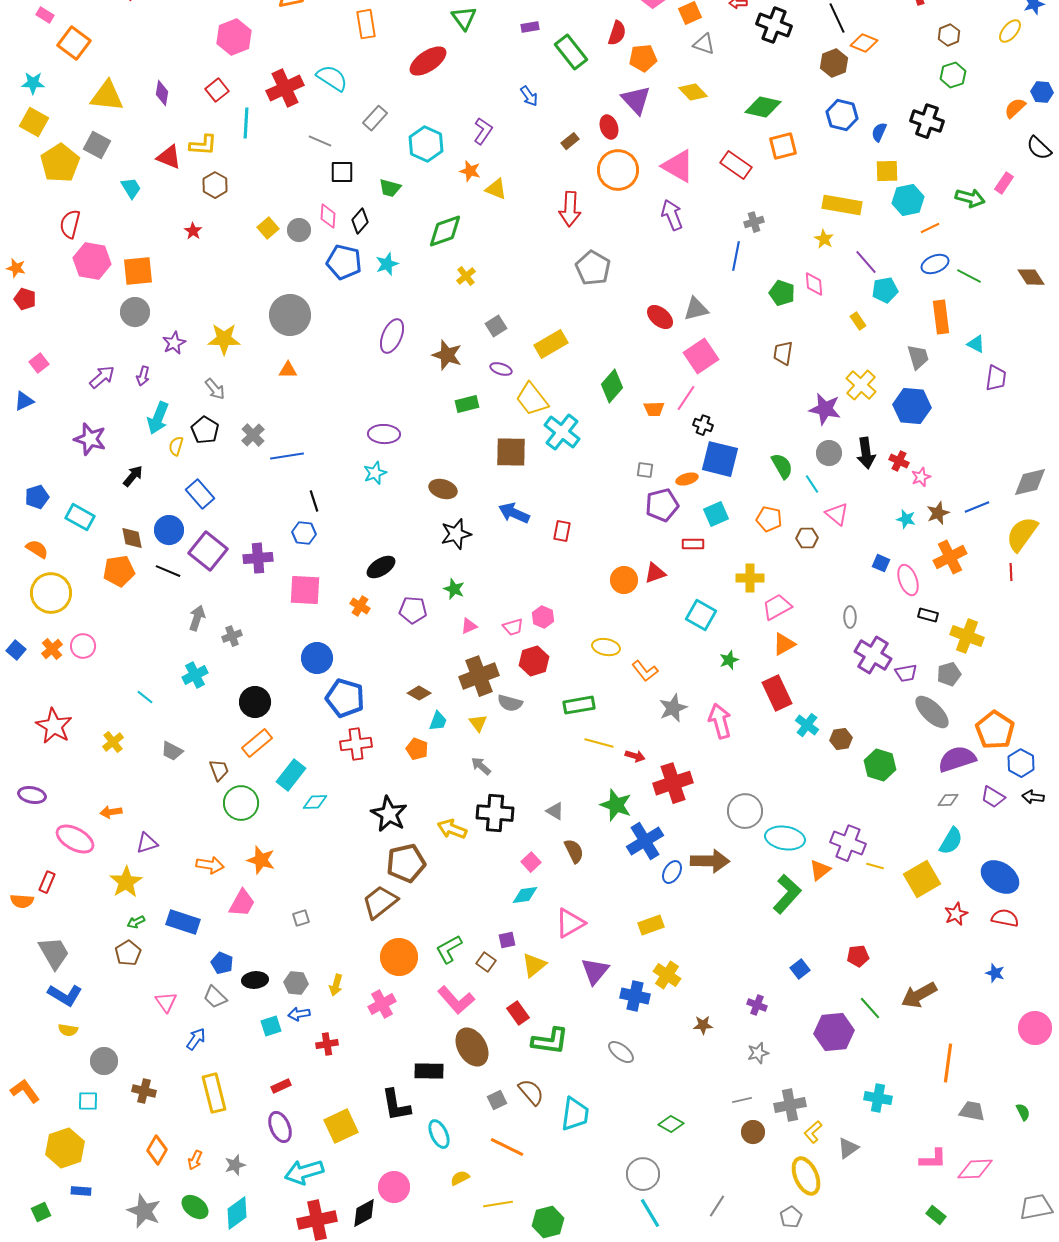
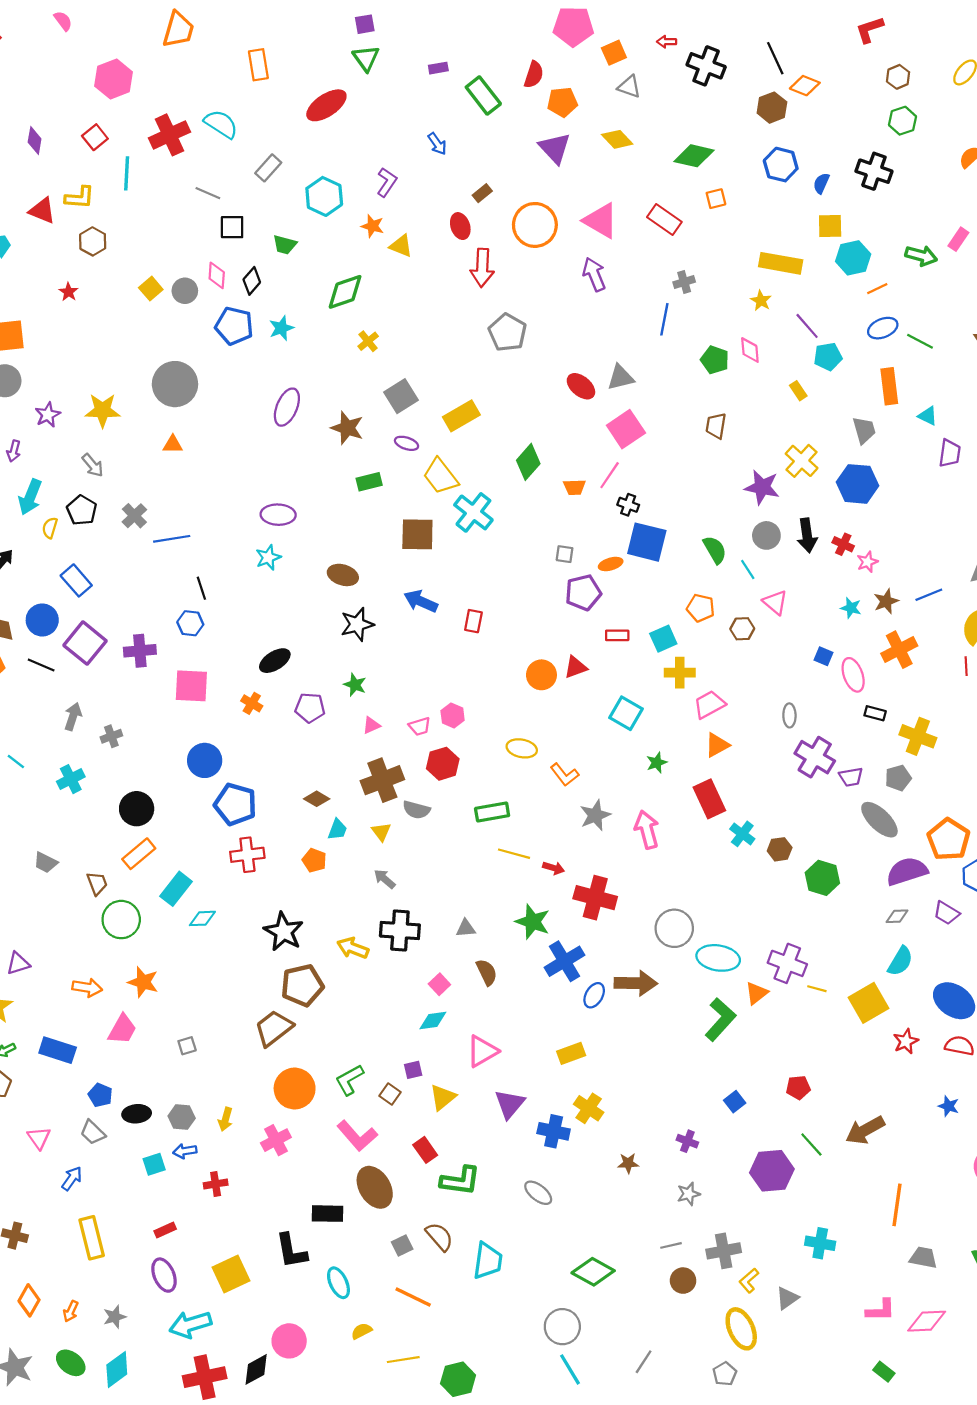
red ellipse: (609, 127) -> (460, 226), moved
orange square: (783, 146) -> (716, 199), size x0.7
gray square: (496, 326) -> (401, 396), size x1.4
cyan square: (716, 514) -> (663, 639), moved
cyan line: (145, 697) -> (16, 762), moved
red cross: (673, 783) -> (595, 898), turned 33
gray triangle: (555, 811) -> (466, 928), turned -36
green diamond: (671, 1124) -> (593, 1272), size x1.5

